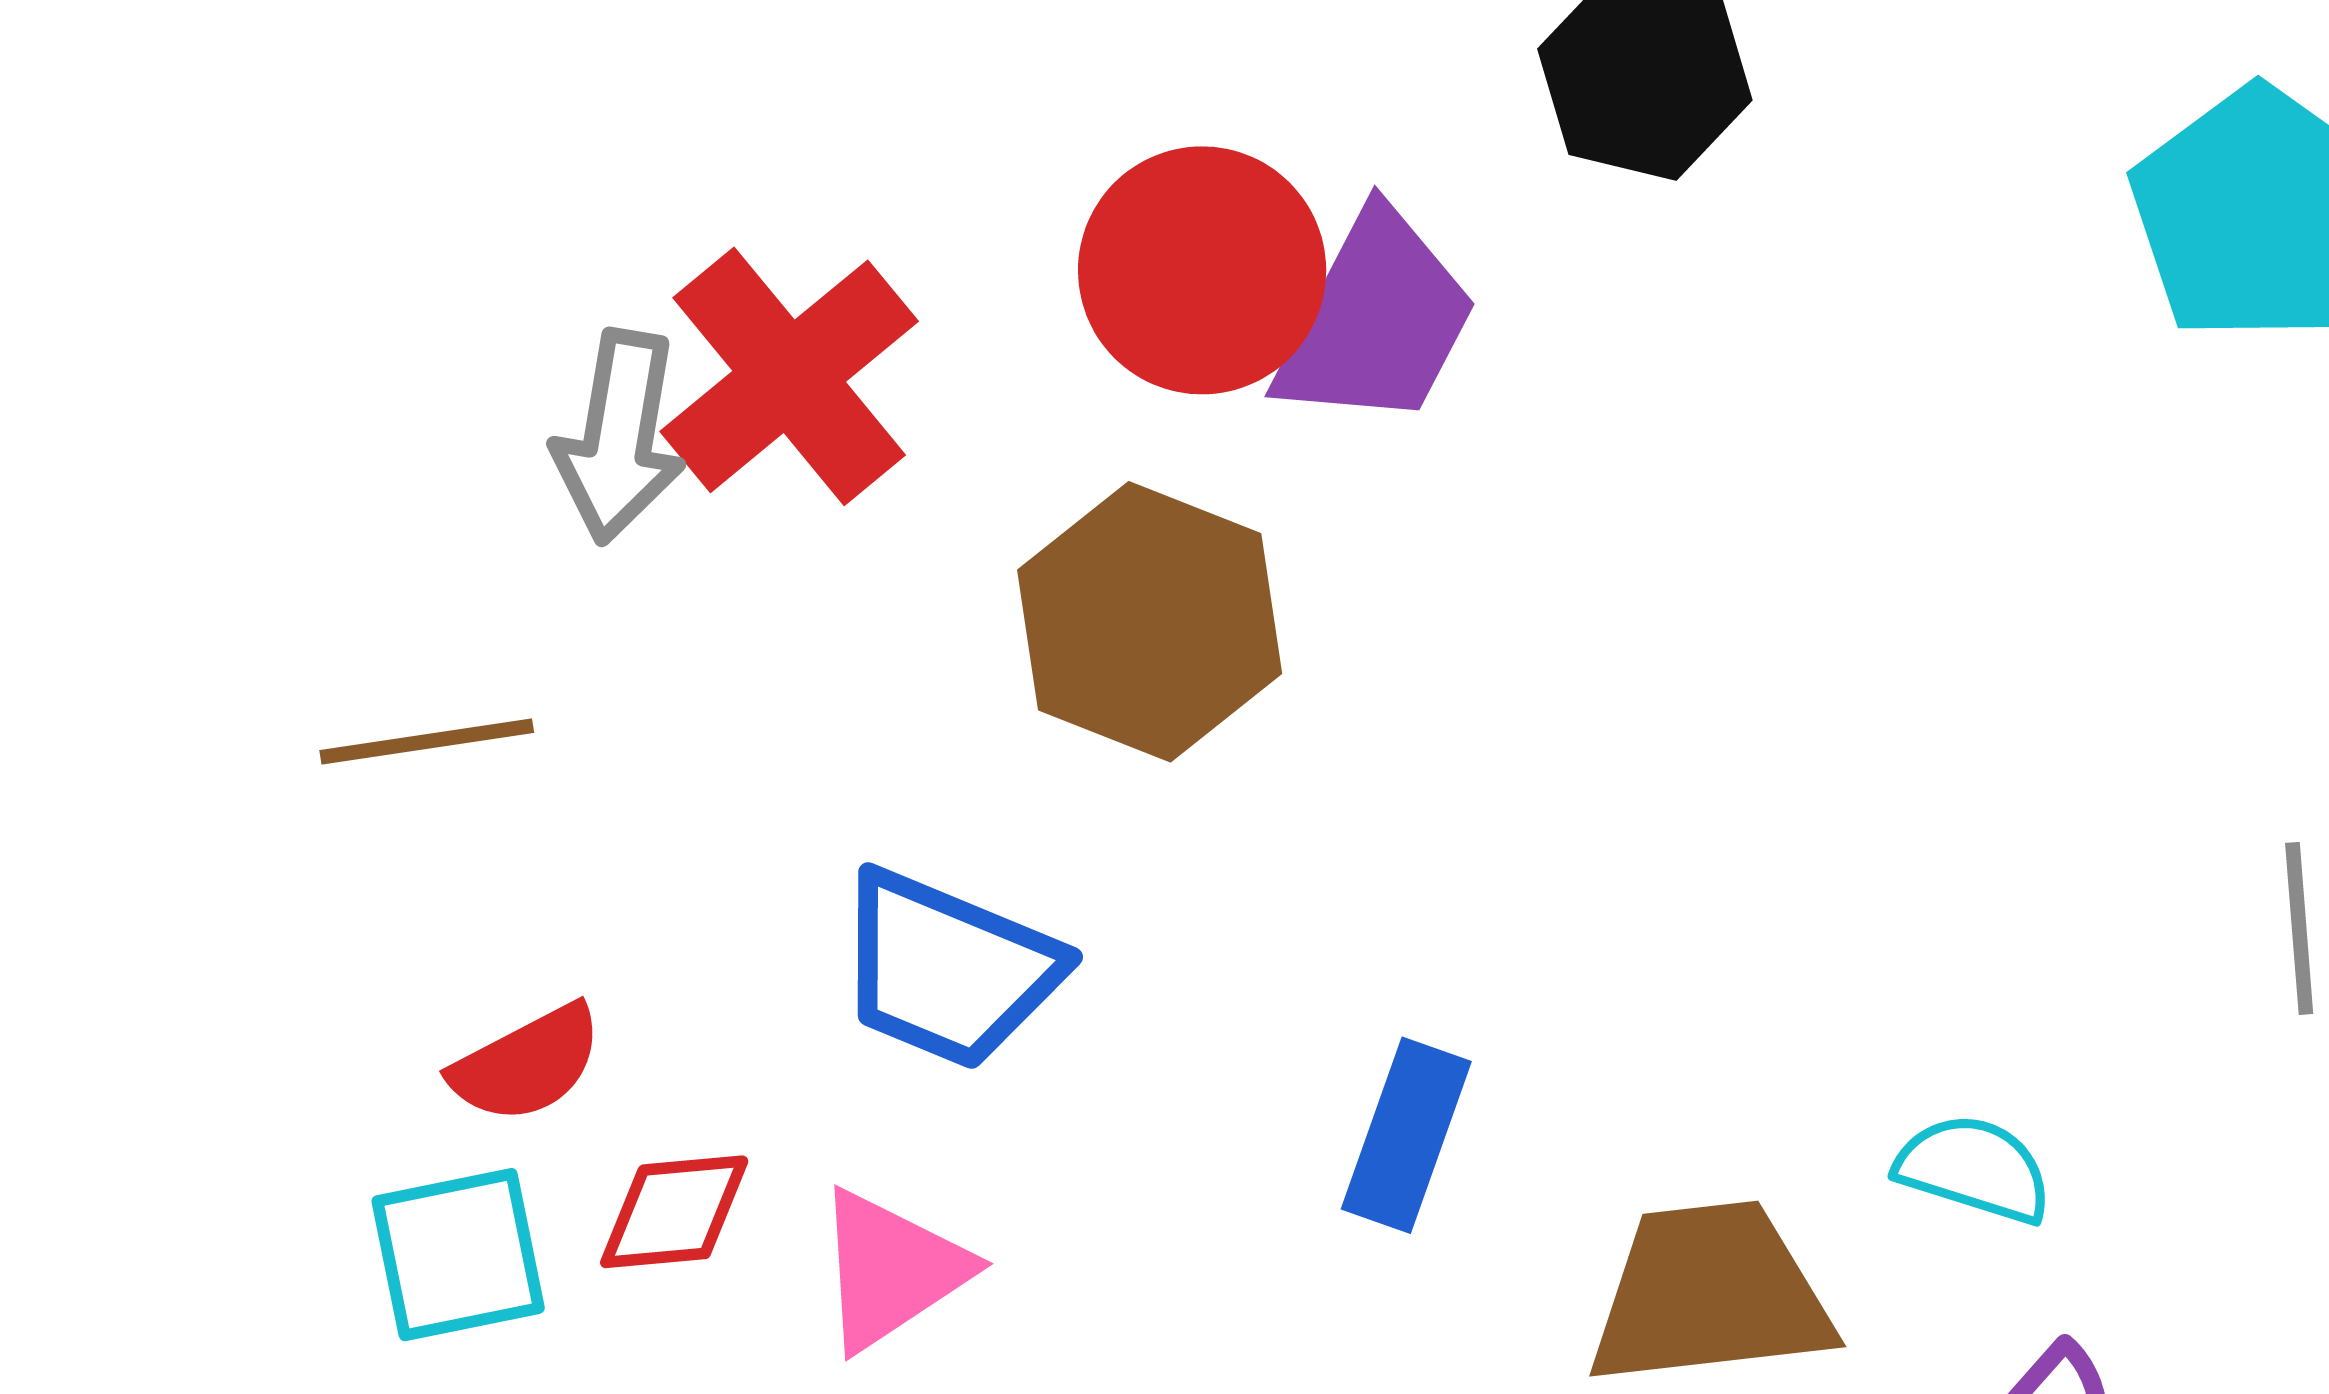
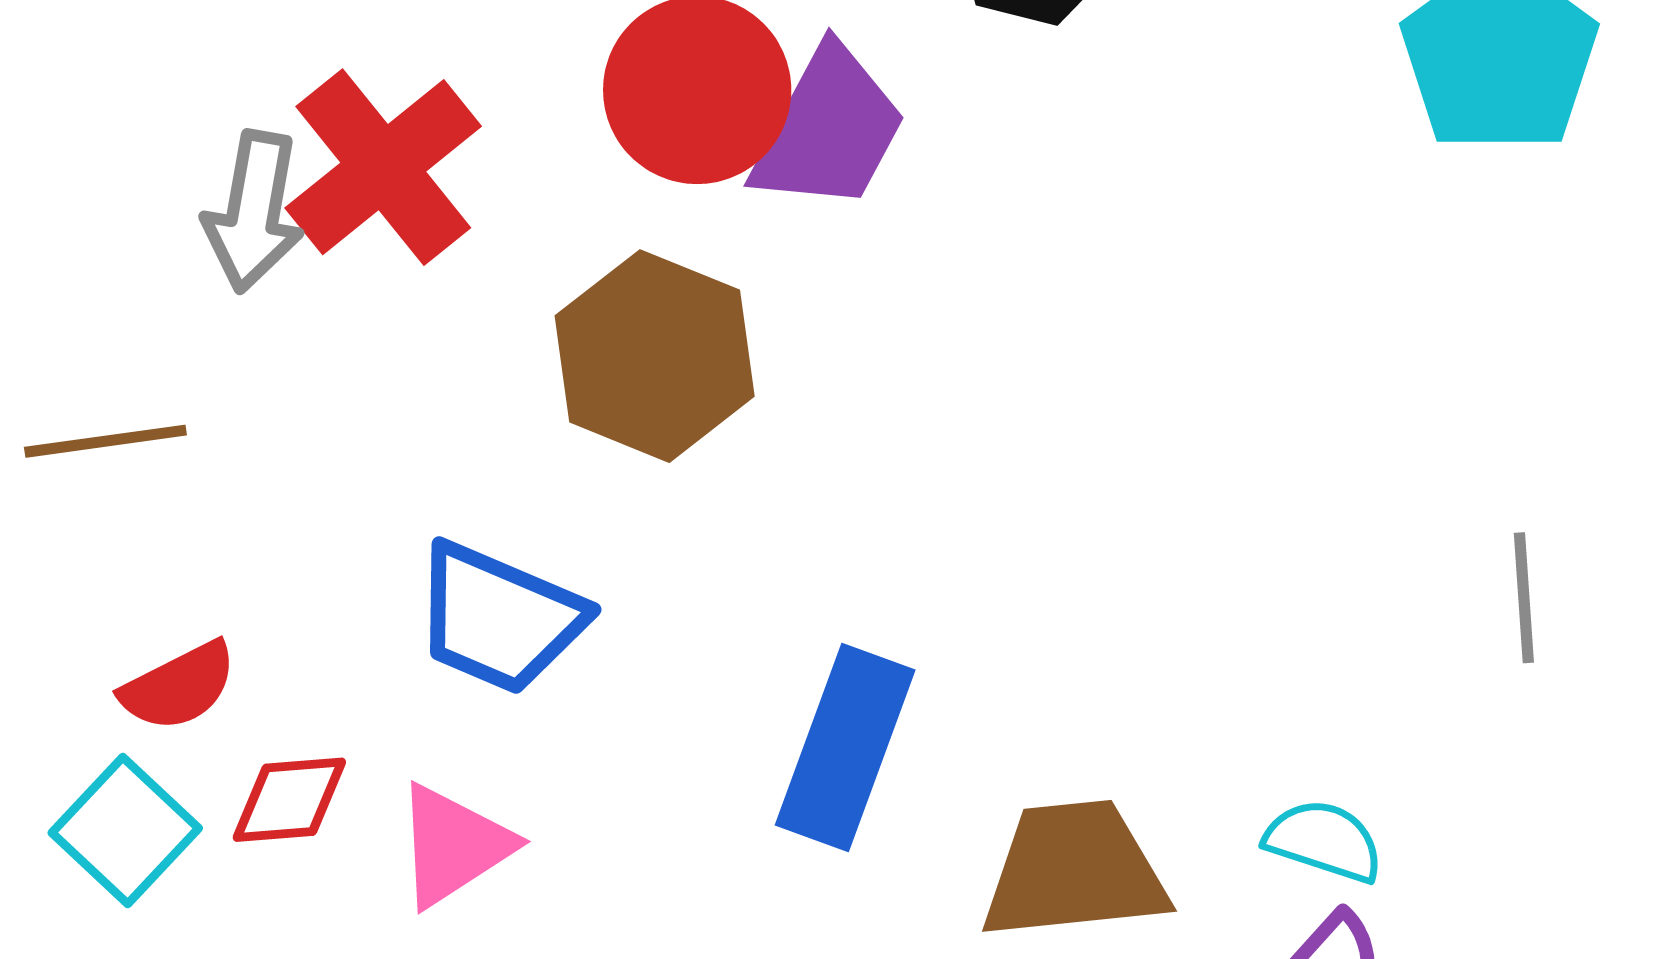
blue rectangle: (1406, 1135) -> (845, 747), size x1.4
cyan semicircle: (1974, 1169) -> (1324, 841), moved
cyan square: (458, 1255) -> (125, 830), turned -36

